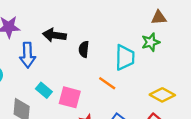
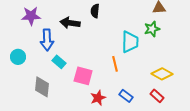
black semicircle: (84, 49) -> (95, 11), moved
orange line: (107, 83) -> (115, 64), turned 42
cyan rectangle: (44, 90) -> (59, 62), moved

